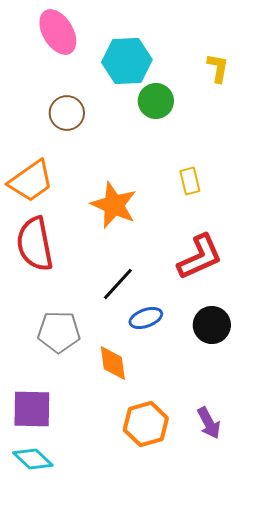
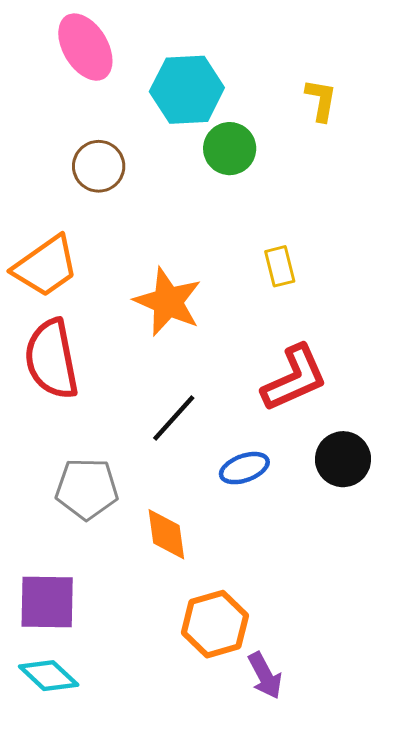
blue ellipse: (146, 318) -> (244, 468), moved
black circle: (212, 325) -> (343, 459), moved
purple arrow: (209, 423) -> (265, 676), moved

